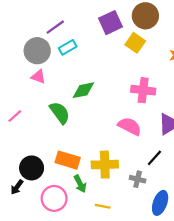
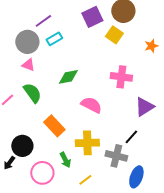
green semicircle: (60, 113) -> (32, 93), moved
pink semicircle: (130, 126) -> (91, 105), moved
orange rectangle: (68, 160) -> (54, 126), moved, turned 30
gray cross: (138, 179) -> (116, 156), size x1.5
yellow line: (103, 206) -> (85, 180), turned -48

